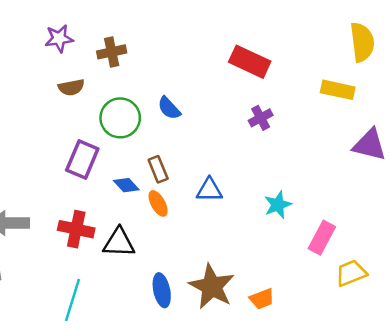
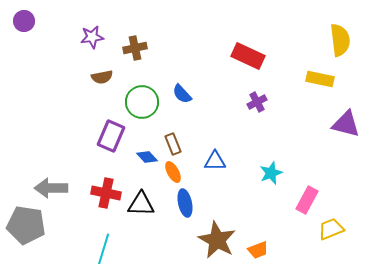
blue ellipse: (162, 290) -> (185, 203), moved

